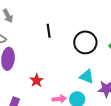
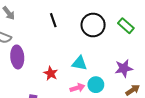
cyan triangle: (87, 77) -> (80, 63), moved

